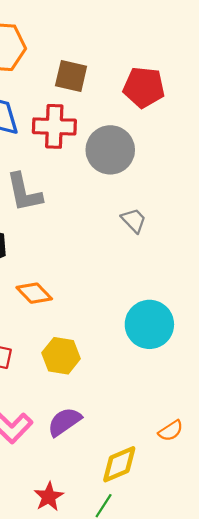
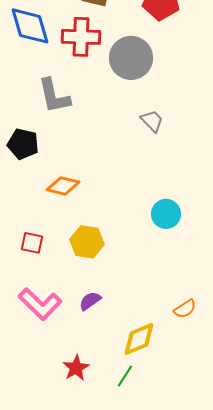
orange diamond: (34, 293) -> (63, 186), turned -32
cyan circle: (149, 324) -> (166, 214), size x0.7
purple semicircle: (64, 422) -> (90, 301), size x0.7

